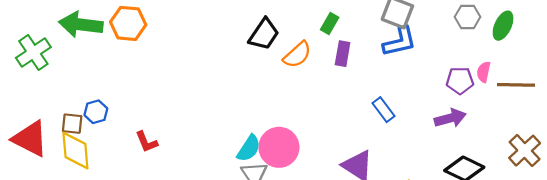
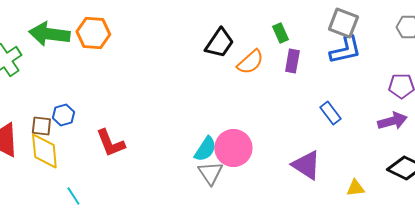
green rectangle: (330, 23) -> (280, 33), turned -54
red L-shape: (146, 142) -> (110, 143), size x1.4

